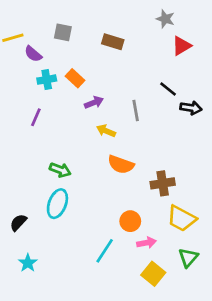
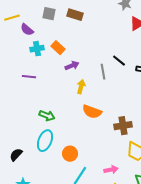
brown rectangle: (113, 42) -> (75, 15), moved
black line: (168, 89) -> (119, 61), moved
purple line: (36, 117) -> (29, 77), turned 72
yellow arrow: (106, 131) -> (81, 87), turned 80
orange circle: (130, 221) -> (70, 154), moved

